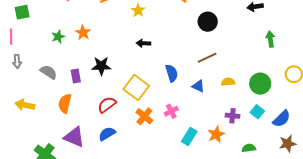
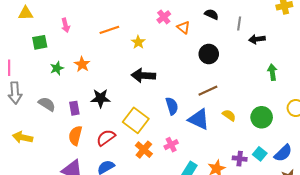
green square: (22, 12) -> (40, 42), moved
black arrow: (143, 43) -> (143, 75), size x1.6
gray arrow: (17, 61) -> (15, 93), size x1.5
yellow semicircle: (228, 82) -> (229, 115), turned 40
blue triangle: (198, 86) -> (199, 119), size x1.6
orange semicircle: (65, 103) -> (75, 136), moved
cyan square: (257, 112) -> (260, 154), moved
purple cross: (232, 116) -> (240, 159), moved

